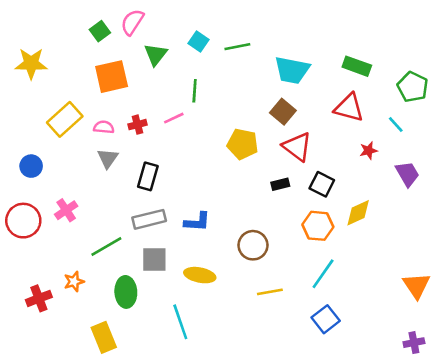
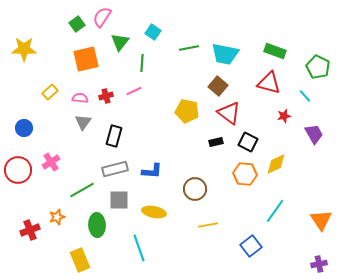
green line: (237, 47) -> (189, 48), moved
green line: (195, 91) -> (142, 63), moved
yellow rectangle: (65, 119) -> (50, 92), size x0.6
cyan line: (323, 274) -> (275, 211), moved

